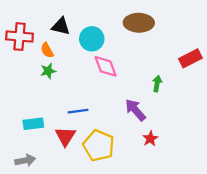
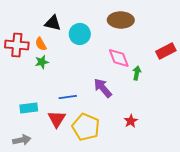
red cross: (19, 37) -> (17, 45), moved
pink diamond: (106, 66) -> (119, 58), moved
purple arrow: (135, 110) -> (103, 88), moved

